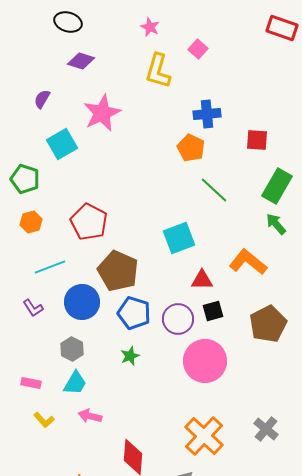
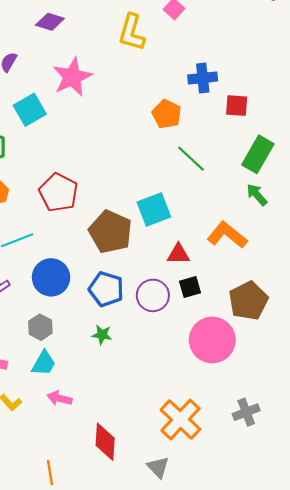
blue cross: (207, 114) -> (203, 78), moved
brown pentagon: (118, 271) -> (110, 232), moved
green star: (130, 356) -> (102, 335), turned 30
pink circle: (205, 361) -> (212, 340), moved
gray cross: (266, 429) -> (246, 412), turned 30

